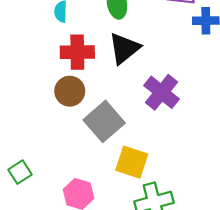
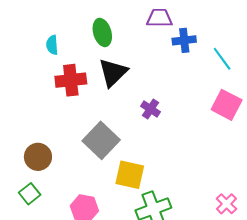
brown circle: (70, 91) -> (38, 157), moved
purple cross: (162, 92) -> (150, 109), size x0.6

